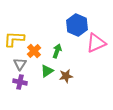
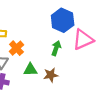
green arrow: (57, 51) -> (56, 48), moved
green triangle: (47, 71) -> (30, 70), turned 32

